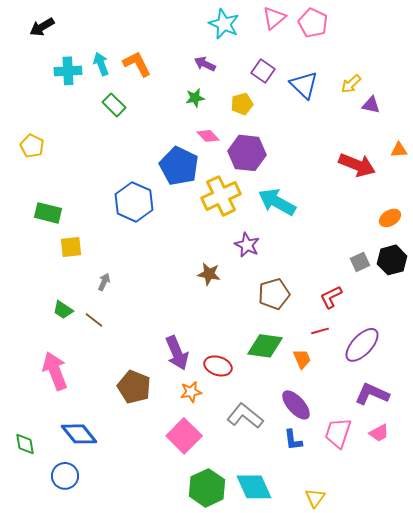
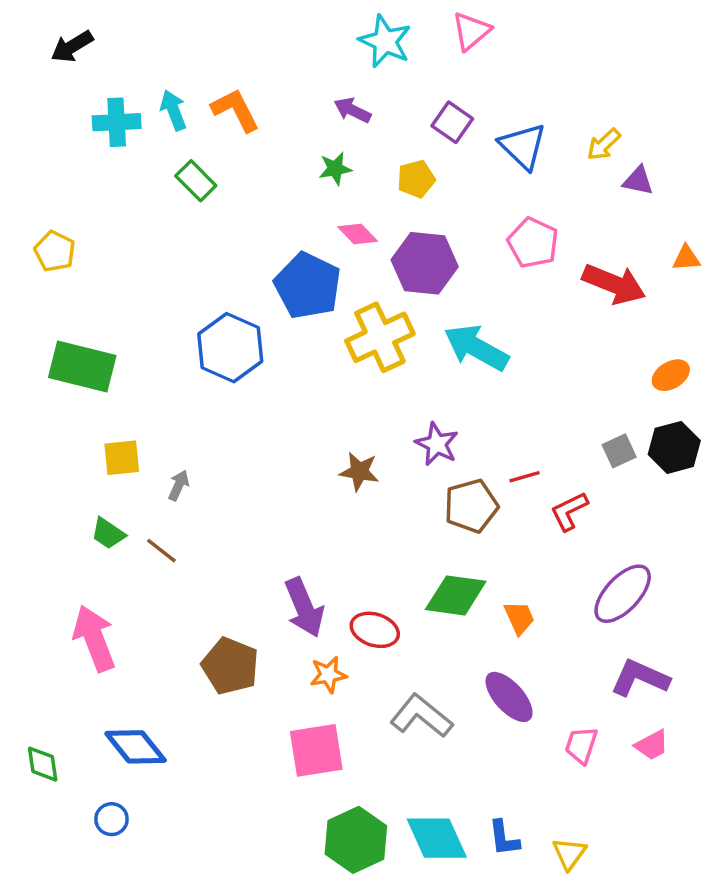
pink pentagon: (313, 23) -> (533, 243), moved
green rectangle: (48, 213) -> (82, 367), size x1.4
purple star: (247, 245) -> (437, 444), moved
yellow square: (71, 247) -> (122, 458), moved
red line: (320, 331) -> (525, 477), moved
pink trapezoid: (338, 433) -> (581, 745), size x0.7
pink square: (184, 436) -> (316, 750), turned 36
blue L-shape: (293, 440) -> (504, 838), moved
blue circle: (65, 476) -> (111, 819), size x0.7
yellow triangle: (315, 498) -> (569, 854), moved

